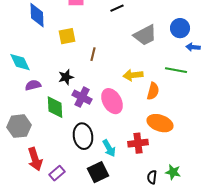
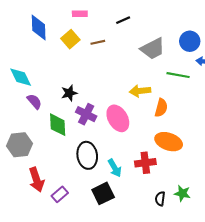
yellow square: (67, 36) -> (70, 39), moved, turned -30
brown line: (93, 54) -> (98, 42), moved, turned 64
green line: (176, 70) -> (178, 75), moved
purple semicircle: (33, 85) -> (34, 101), turned 63

